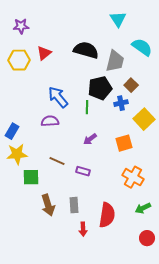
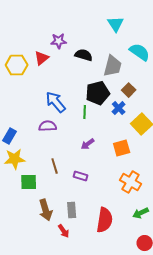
purple star: (21, 26) -> (59, 41), moved
black semicircle: (86, 50) -> (84, 55), size x0.7
blue cross: (121, 103) -> (119, 108), turned -32
brown line: (57, 161) -> (55, 166), turned 49
red arrow: (83, 229) -> (64, 231), moved, turned -32

